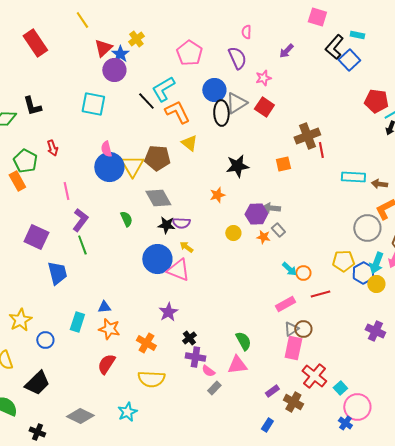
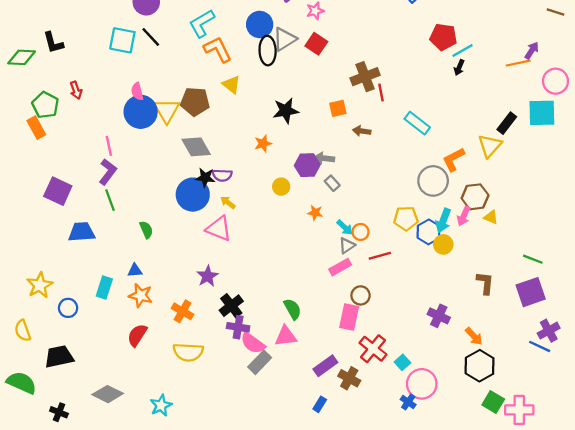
black line: (146, 101) -> (151, 37), moved
cyan rectangle: (353, 177) -> (417, 123), turned 35
brown arrow: (379, 184) -> (362, 131), moved
pink line: (66, 191) -> (109, 146), moved
green semicircle: (126, 219) -> (146, 230), moved
orange star: (263, 237) -> (315, 213), moved
blue circle: (157, 259) -> (193, 195), moved
blue trapezoid: (57, 273) -> (82, 232), turned -80
gray triangle: (291, 329) -> (347, 246), moved
purple cross: (375, 331) -> (439, 316), moved
black cross: (189, 338) -> (231, 306), size x1.5
pink semicircle: (208, 371) -> (253, 343), size x1.6
black trapezoid: (37, 383) -> (59, 357), turned -148
gray rectangle: (214, 388) -> (260, 362), size x1.5
purple rectangle: (272, 391) -> (325, 366), size x1.5
cyan star: (127, 412) -> (161, 405), moved

